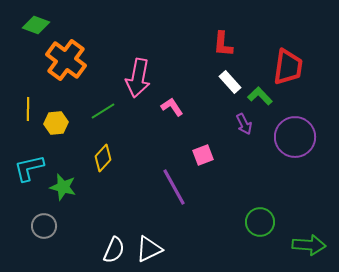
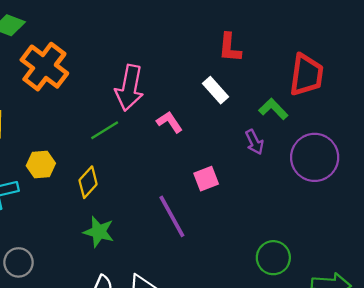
white rectangle: (230, 82) -> (216, 90), moved
green line: (103, 111) -> (105, 130), moved
yellow hexagon: (56, 123) -> (41, 164), moved
green star: (63, 187) -> (99, 232), moved

